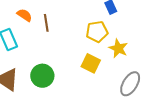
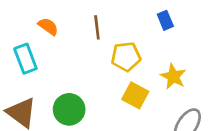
brown line: (46, 23) -> (97, 27), moved
yellow pentagon: (97, 32) -> (126, 57), moved

